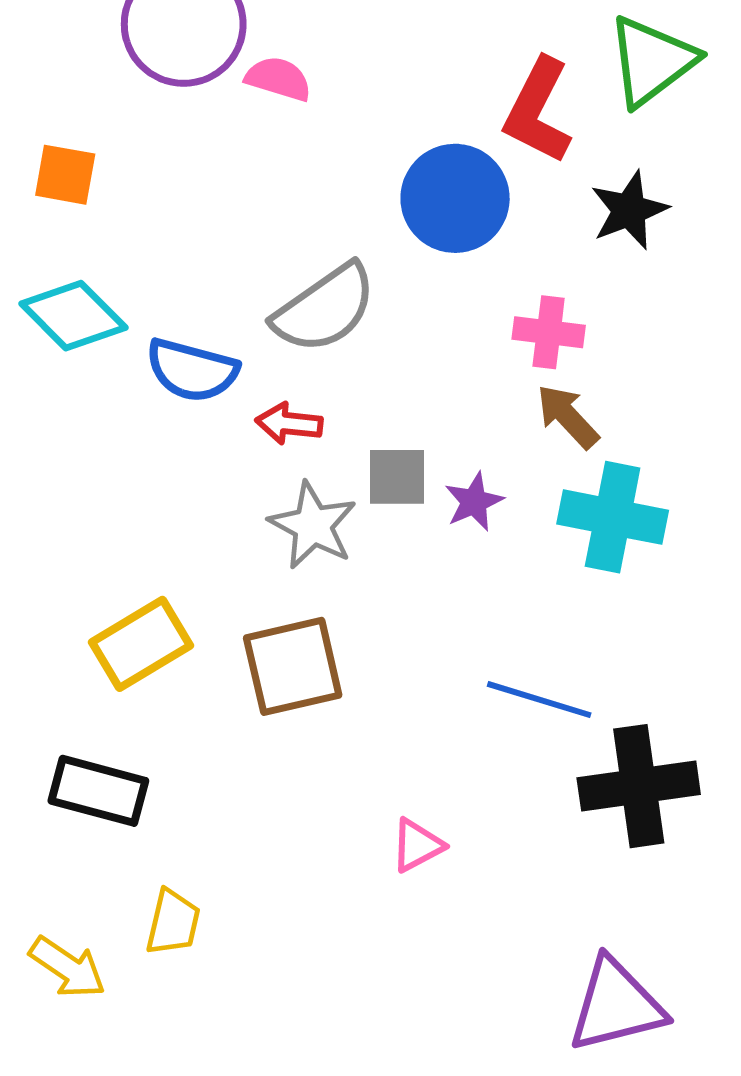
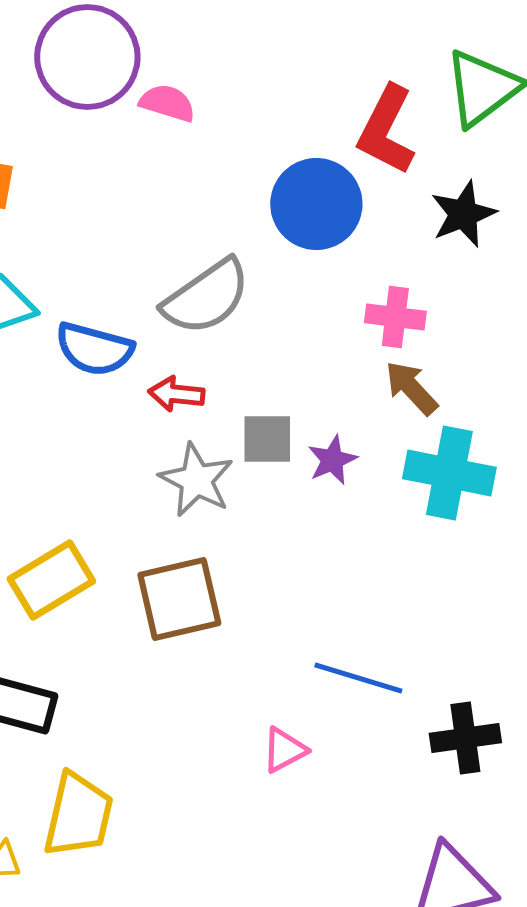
blue line: (539, 700) -> (358, 678), moved
black cross: (639, 786) -> (465, 738), moved, size x0.7
yellow trapezoid: (173, 922) -> (78, 815), size x1.5

